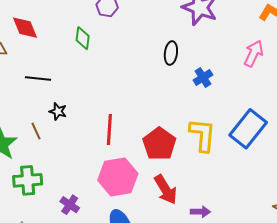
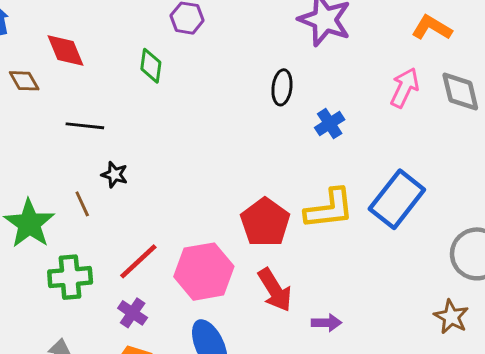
red line: (109, 130) -> (138, 261), moved, turned 44
yellow L-shape: (203, 135) -> (329, 209), turned 78

